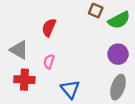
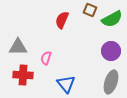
red semicircle: (49, 28) -> (62, 20), moved
gray triangle: (19, 50) -> (18, 47), turned -30

